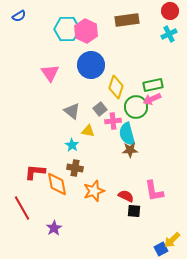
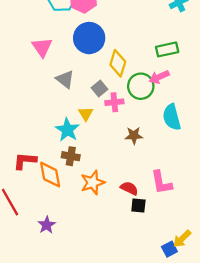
green rectangle: (153, 85) -> (167, 49), moved
gray triangle: (72, 111) -> (65, 79), moved
yellow triangle: (88, 131) -> (86, 114), turned 48
cyan semicircle: (127, 134) -> (172, 117), moved
cyan star: (72, 145) -> (67, 130), size x1.5

